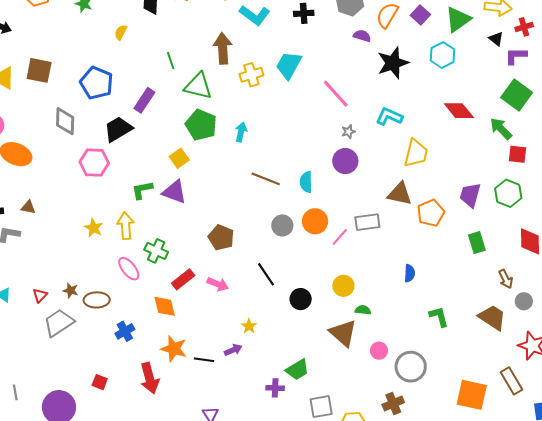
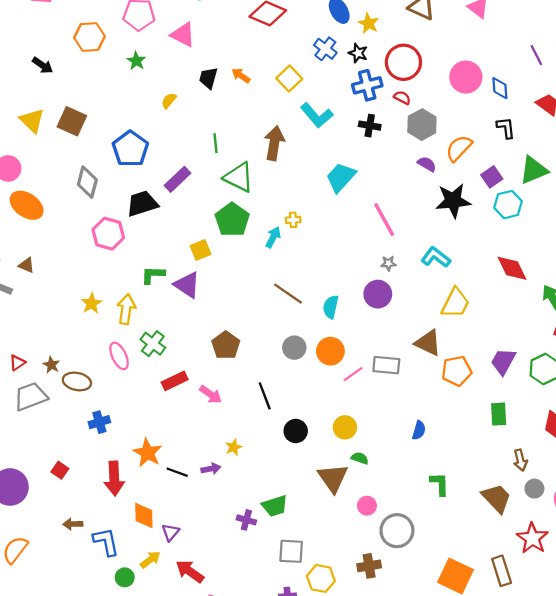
purple square: (420, 15) -> (492, 177), moved
yellow cross: (251, 75) -> (293, 220), moved, size x0.6
orange diamond: (165, 306) -> (144, 516), moved

